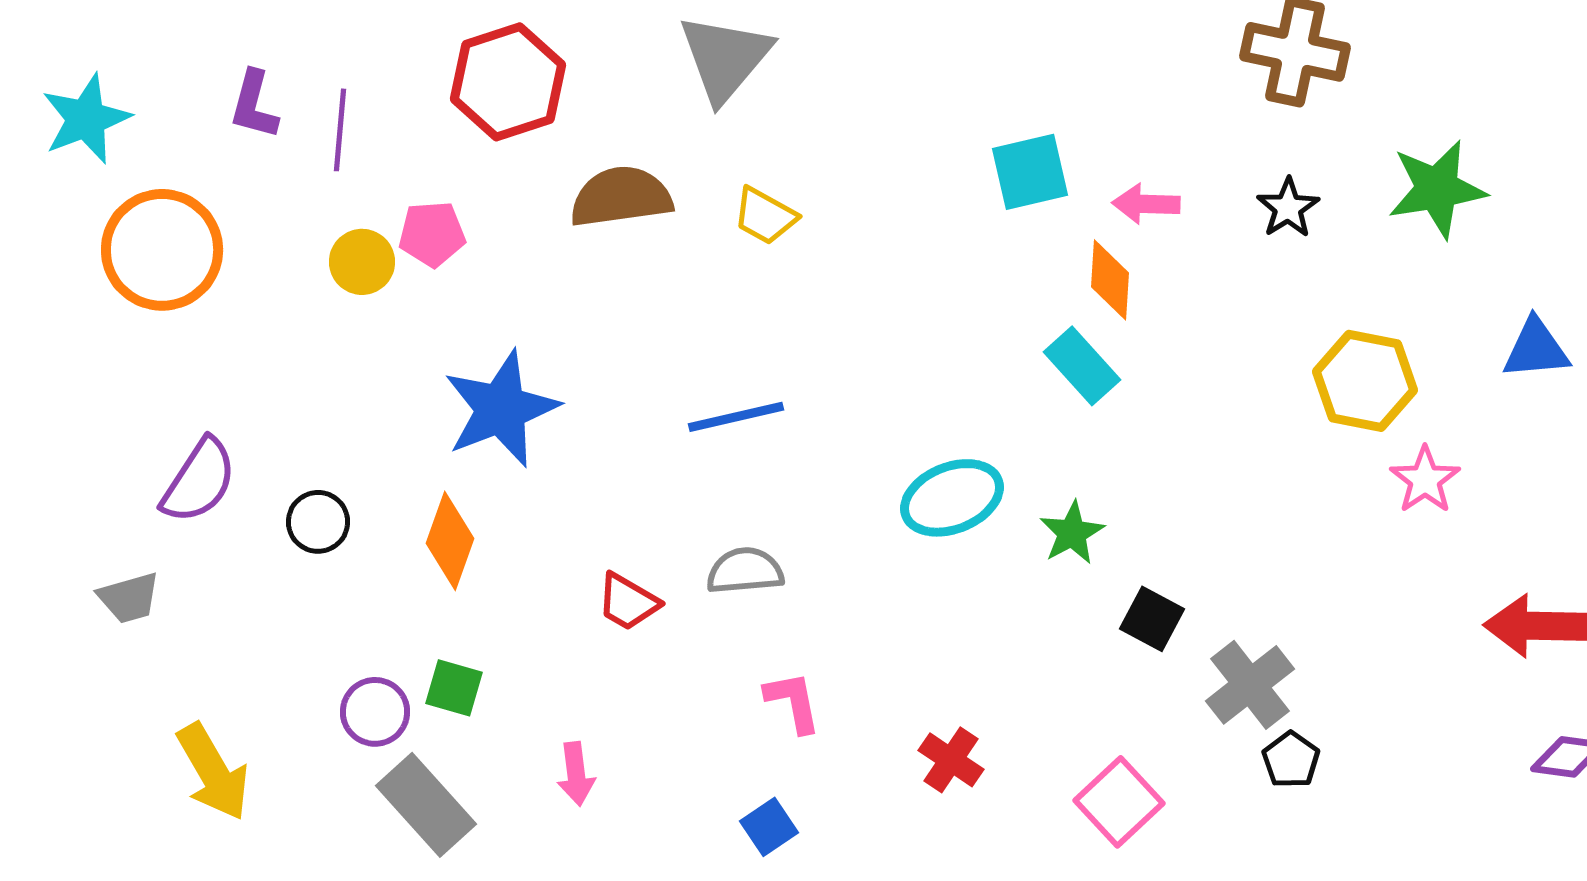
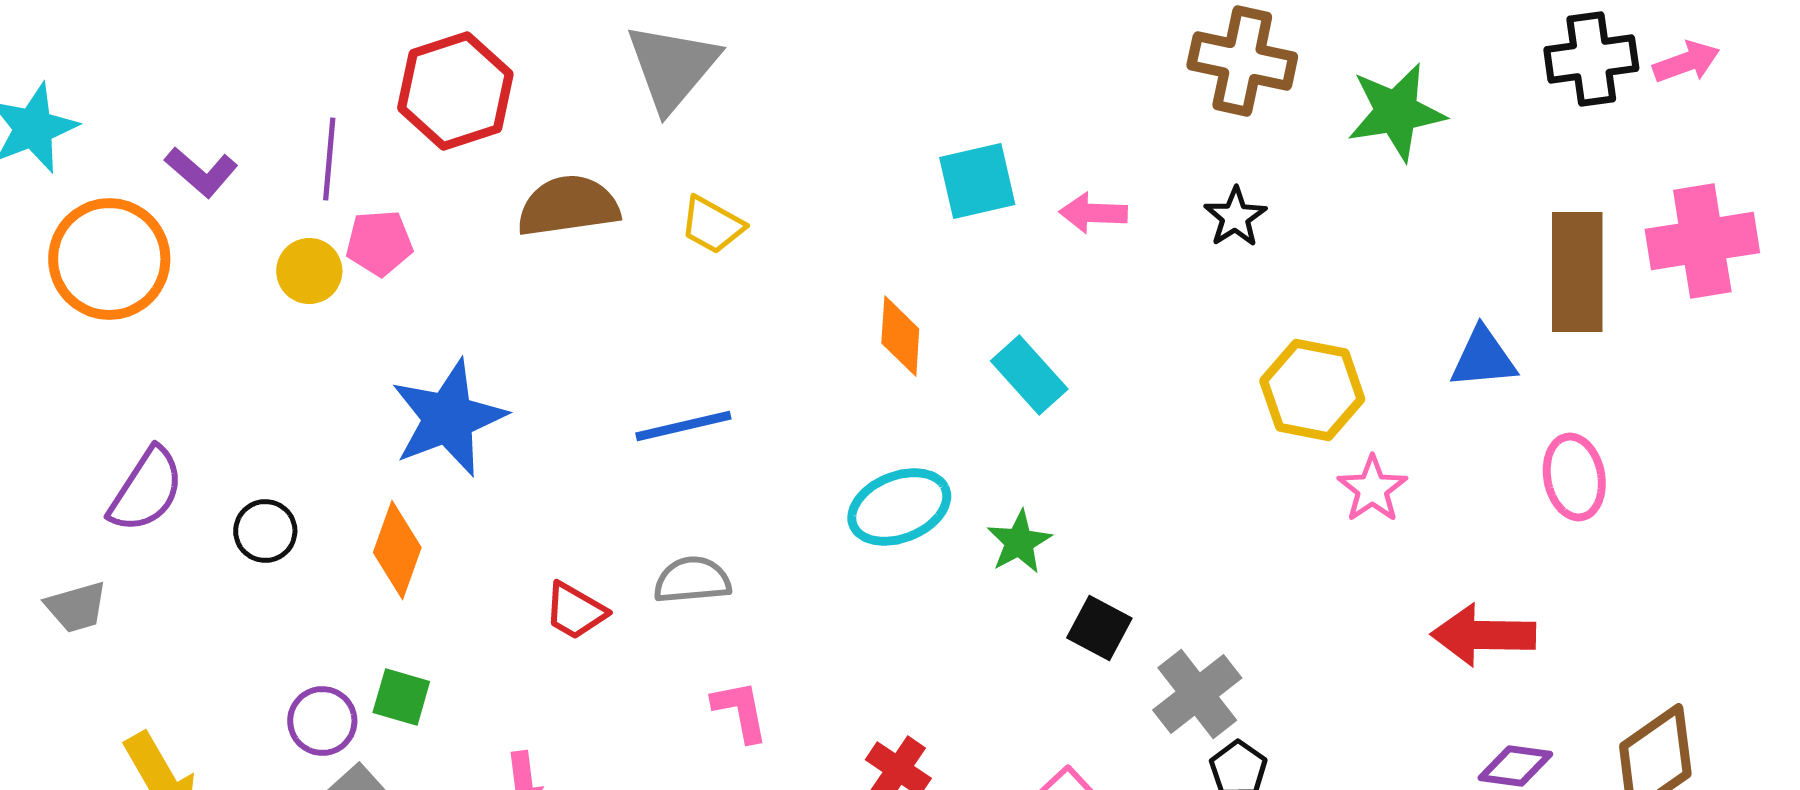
purple L-shape: (254, 105) -> (201, 172), moved, turned -64
purple line: (340, 130) -> (329, 159), moved
green star: (1437, 189) -> (1396, 112), moved
orange diamond: (1110, 280) -> (900, 336), moved

